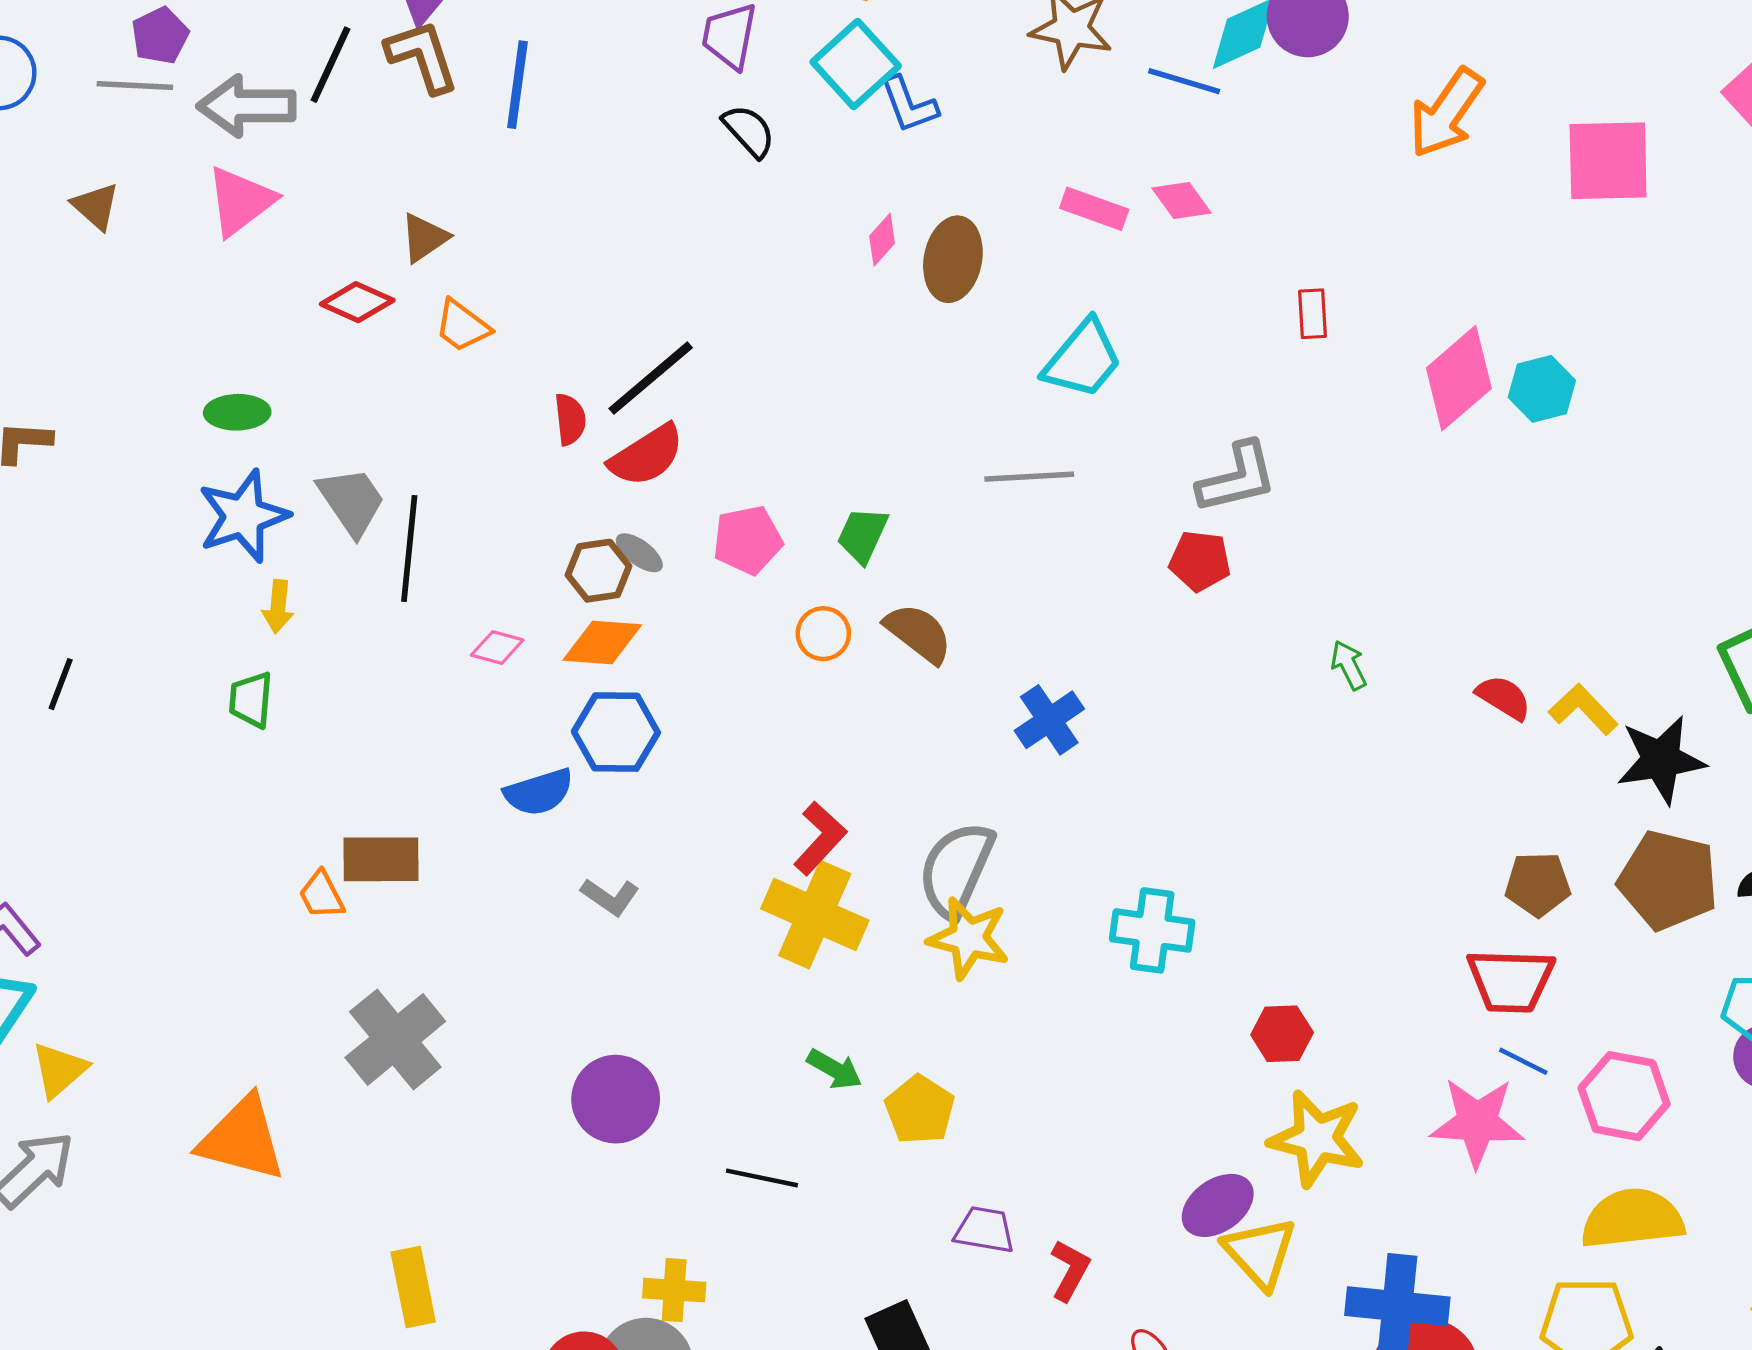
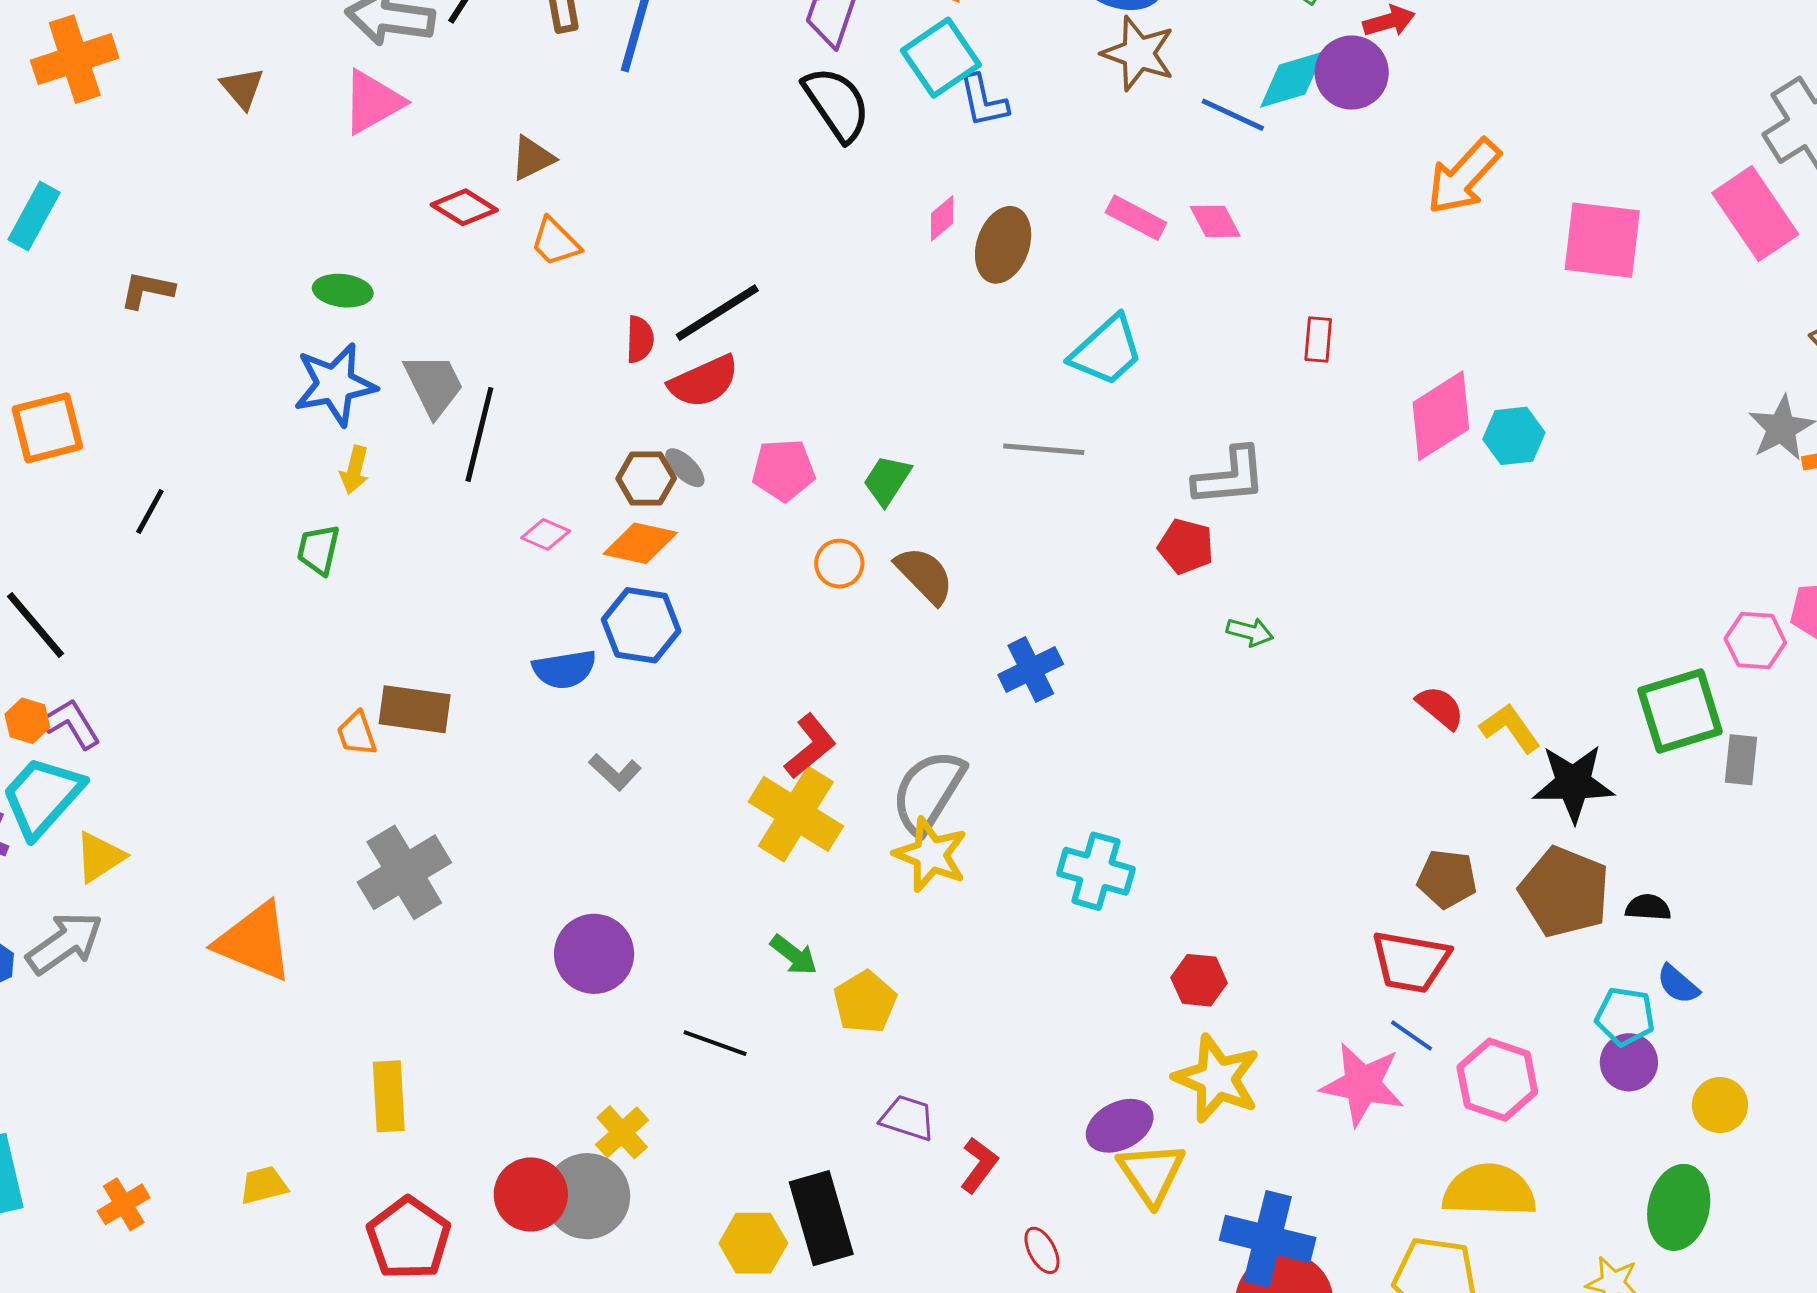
black semicircle: (749, 131) -> (837, 104), size x1.5
green arrow: (1349, 665) -> (1250, 632), moved, turned 123
yellow cross: (674, 1290) -> (622, 1132), turned 36

